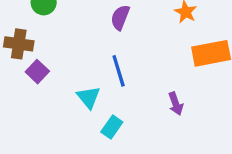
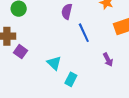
blue line: (119, 71) -> (84, 33), moved

